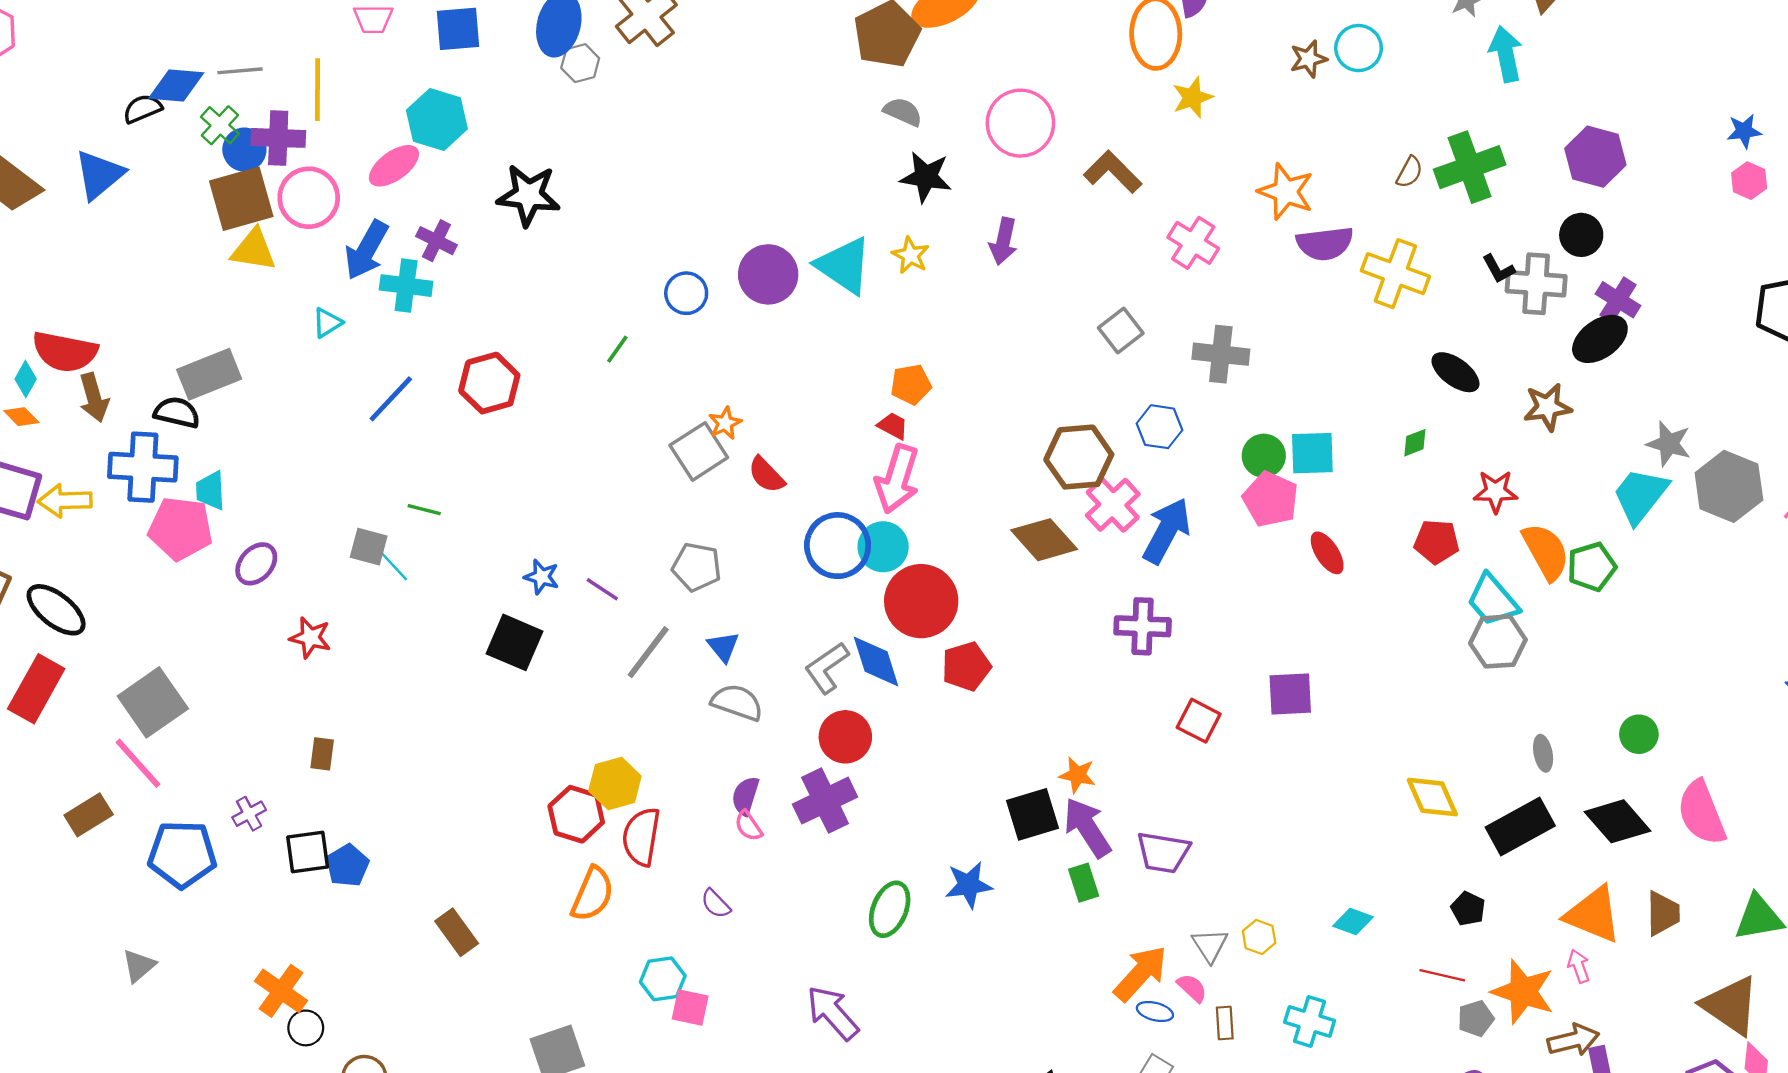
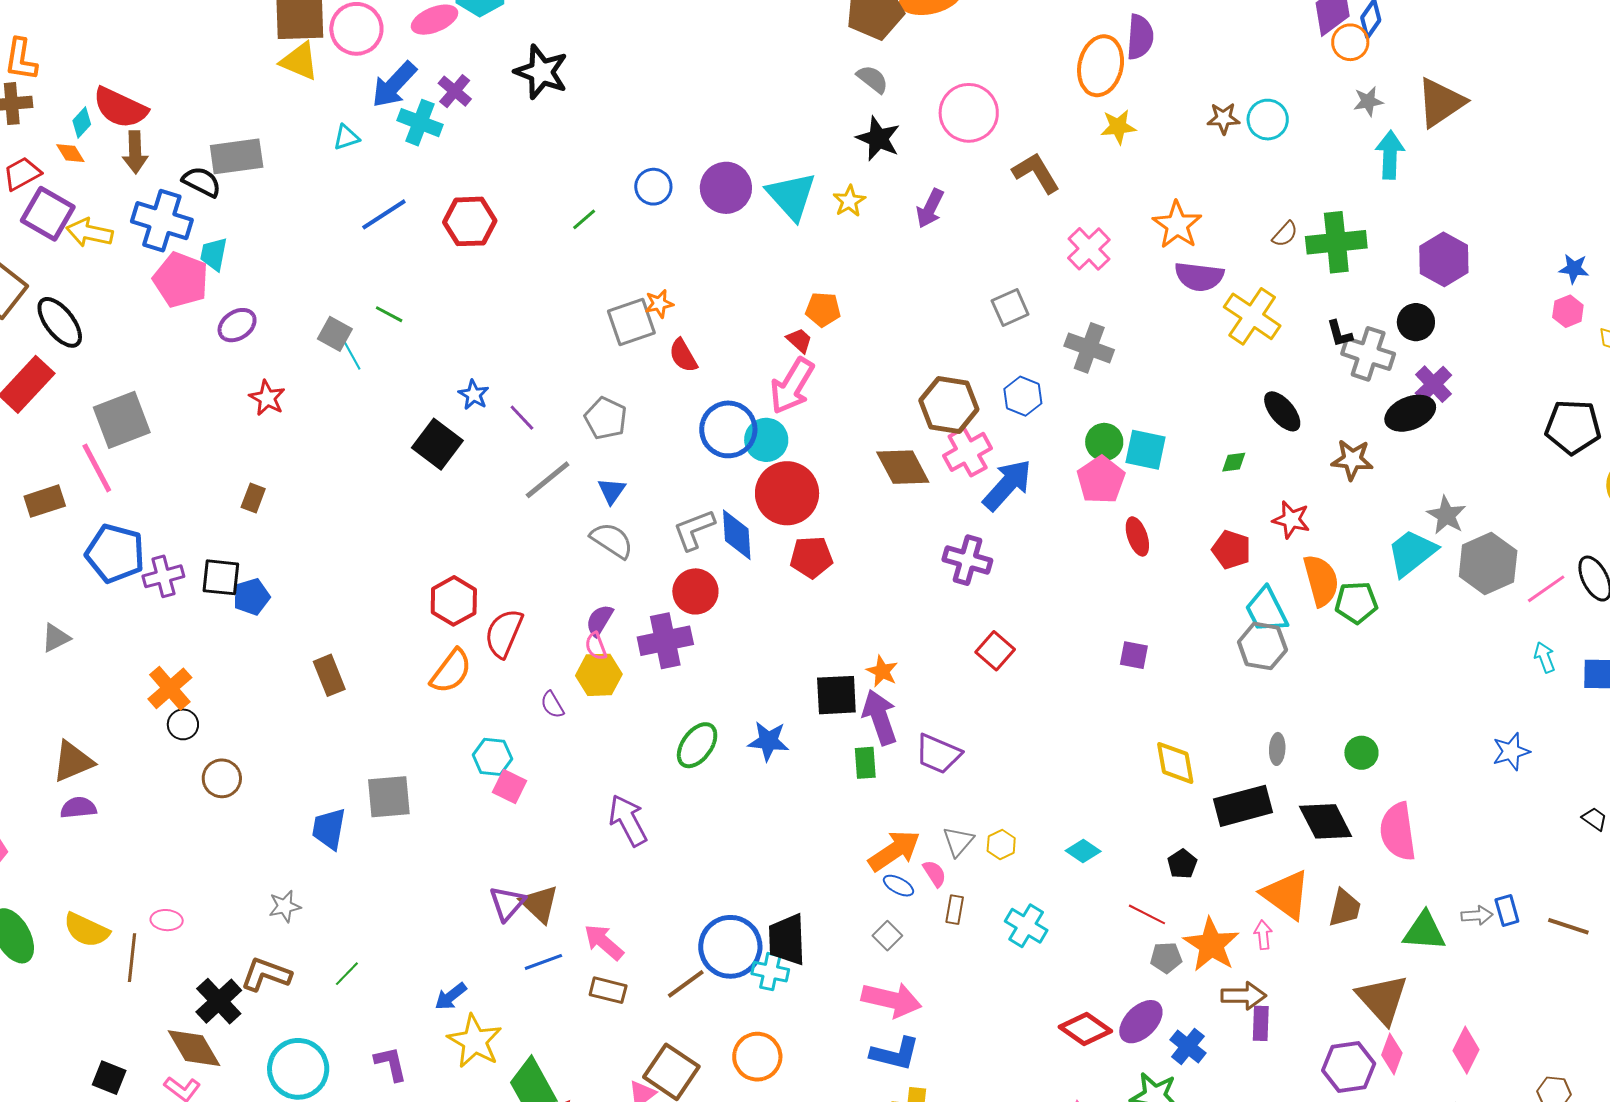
purple square: (1290, 694) -> (1134, 655), moved, size x0.7
yellow hexagon: (615, 784) -> (599, 675), moved
purple cross: (249, 814) -> (163, 576), moved, size x1.4

